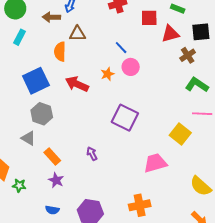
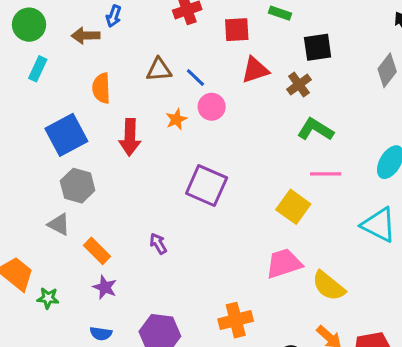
brown triangle: (77, 34) -> (159, 70), moved
red triangle: (170, 34) -> (255, 70), moved
red arrow: (77, 84) -> (130, 137), turned -110
pink trapezoid: (155, 163) -> (284, 263), moved

